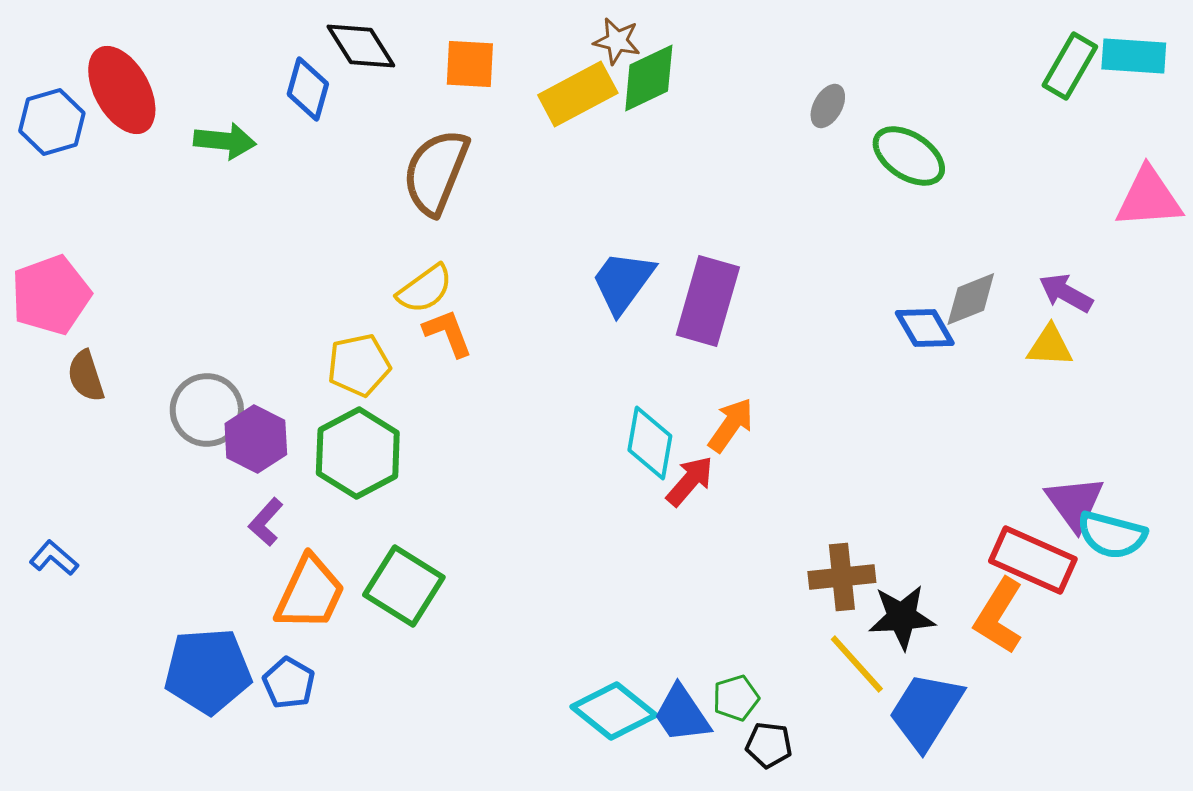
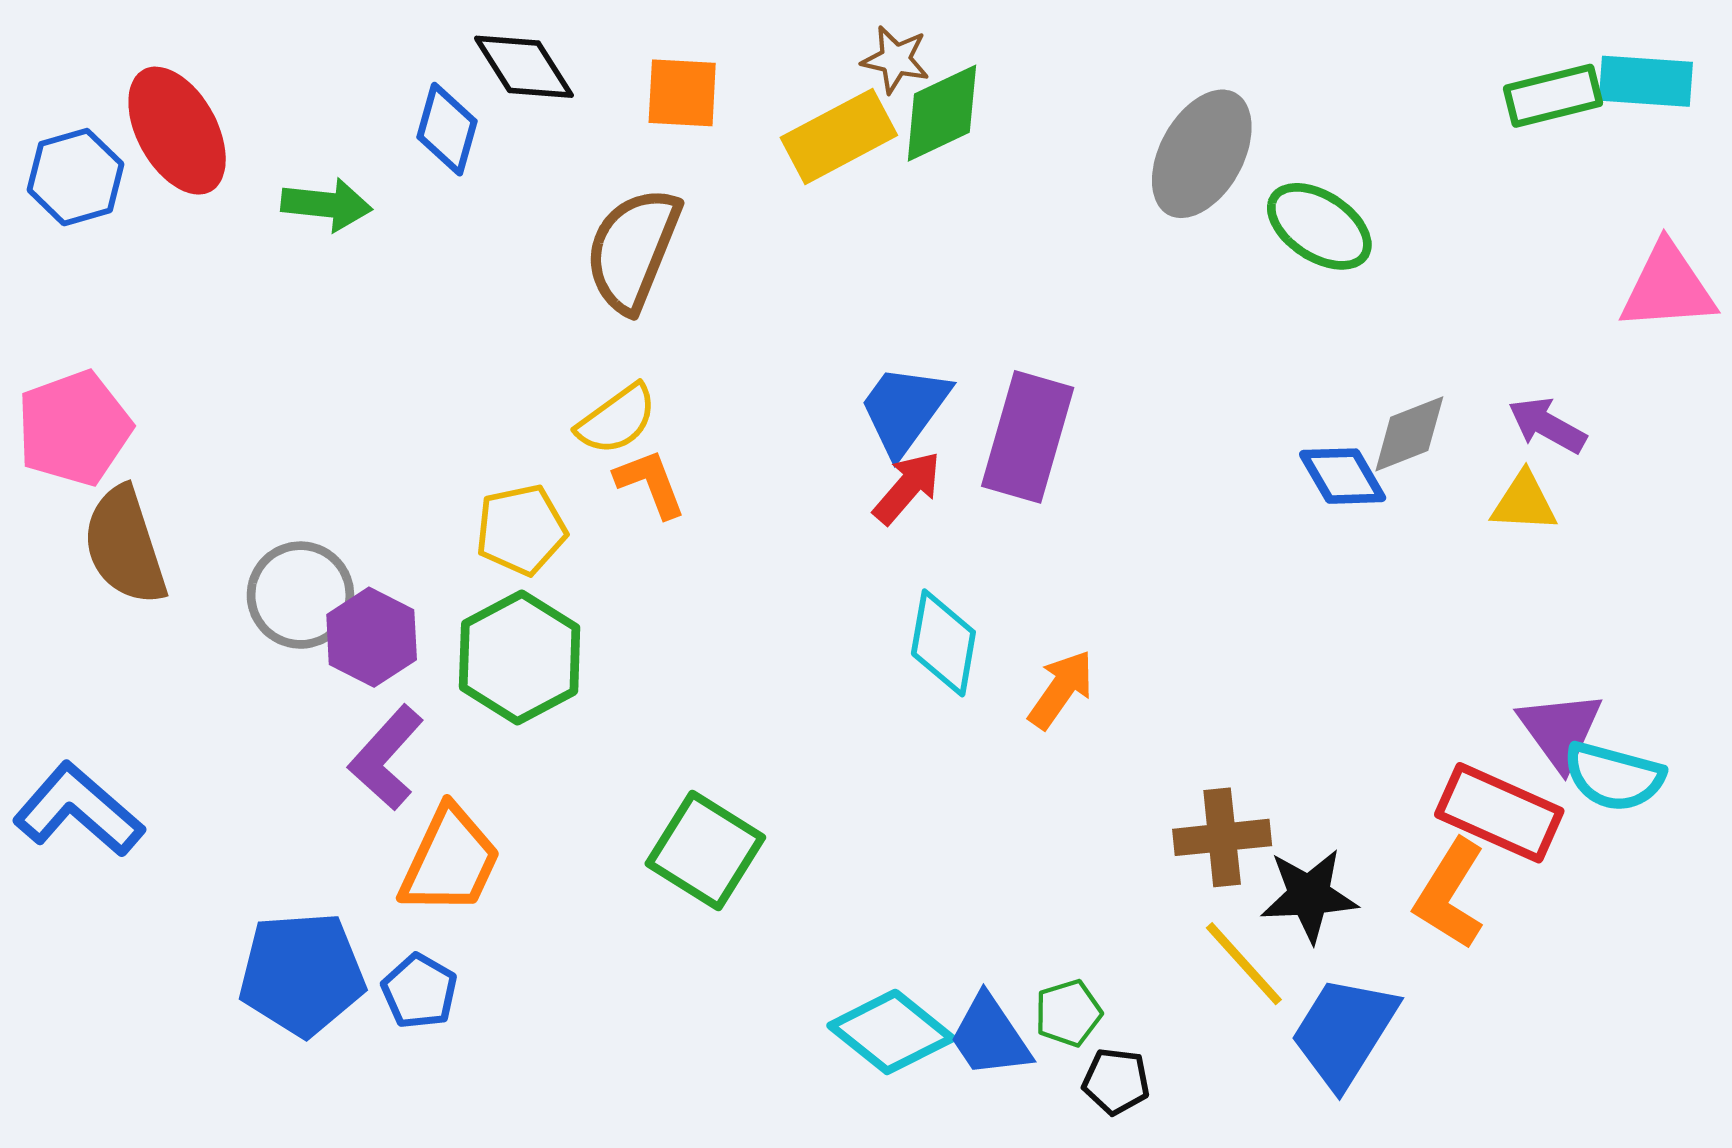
green rectangle: (1070, 66) -> (1553, 96), turned 46
gray ellipse: (828, 106) -> (1202, 154), size x2.0
brown semicircle: (86, 376) -> (125, 546), size x1.6
orange arrow: (731, 425) -> (1061, 689), moved
red arrow: (690, 481) -> (907, 488), moved
purple L-shape: (266, 522) -> (386, 758), size x1.5
blue L-shape: (54, 558) -> (78, 810), size x1.8
green square: (404, 586) -> (705, 850), moved

